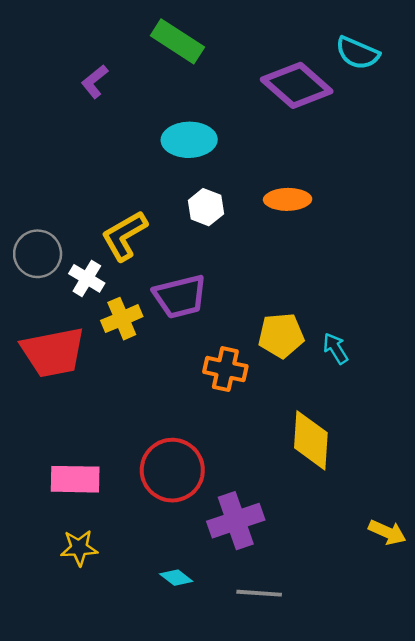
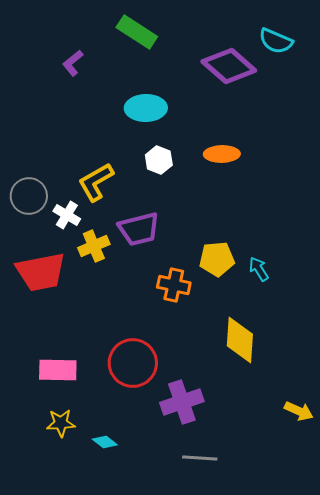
cyan diamond: (176, 578) -> (105, 442), moved

